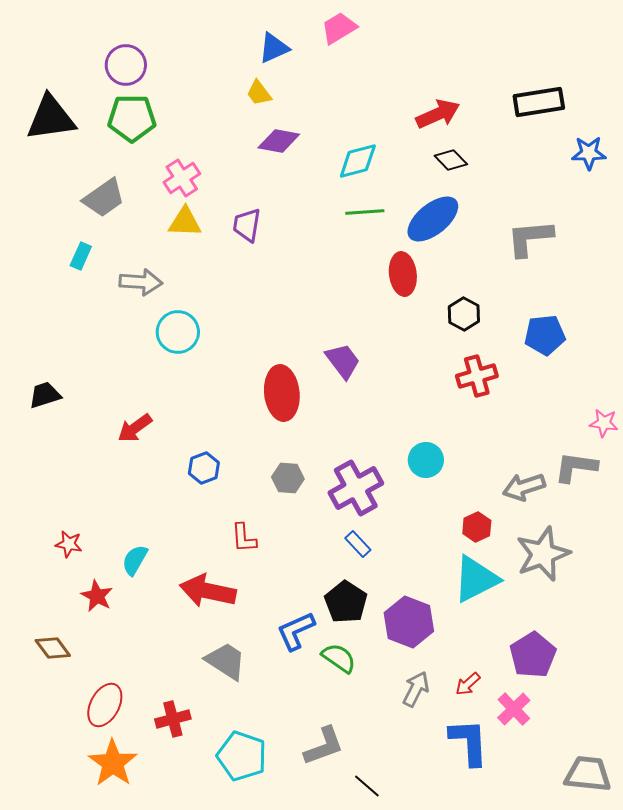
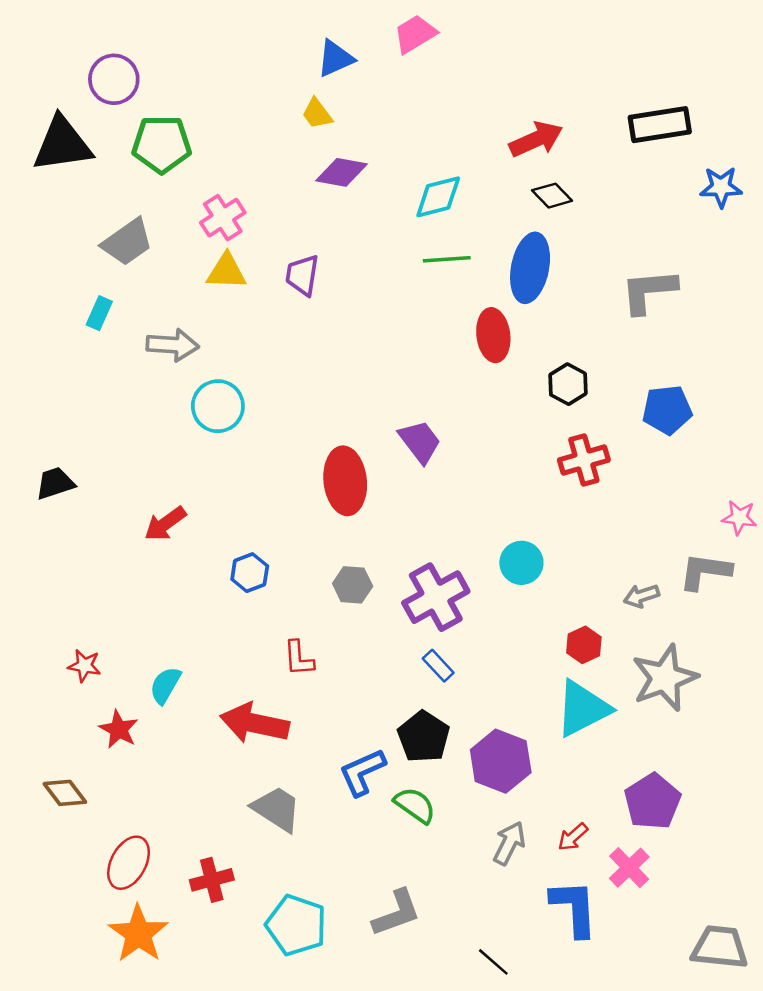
purple circle: (126, 65) -> (114, 79), moved
blue ellipse: (433, 219) -> (530, 268), turned -40
gray arrow: (524, 487) -> (641, 596), size x0.7
black line: (367, 786) -> (493, 962), moved

